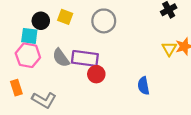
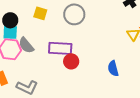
black circle: (41, 21) -> (10, 20), moved
gray semicircle: (61, 58) -> (26, 45), moved

